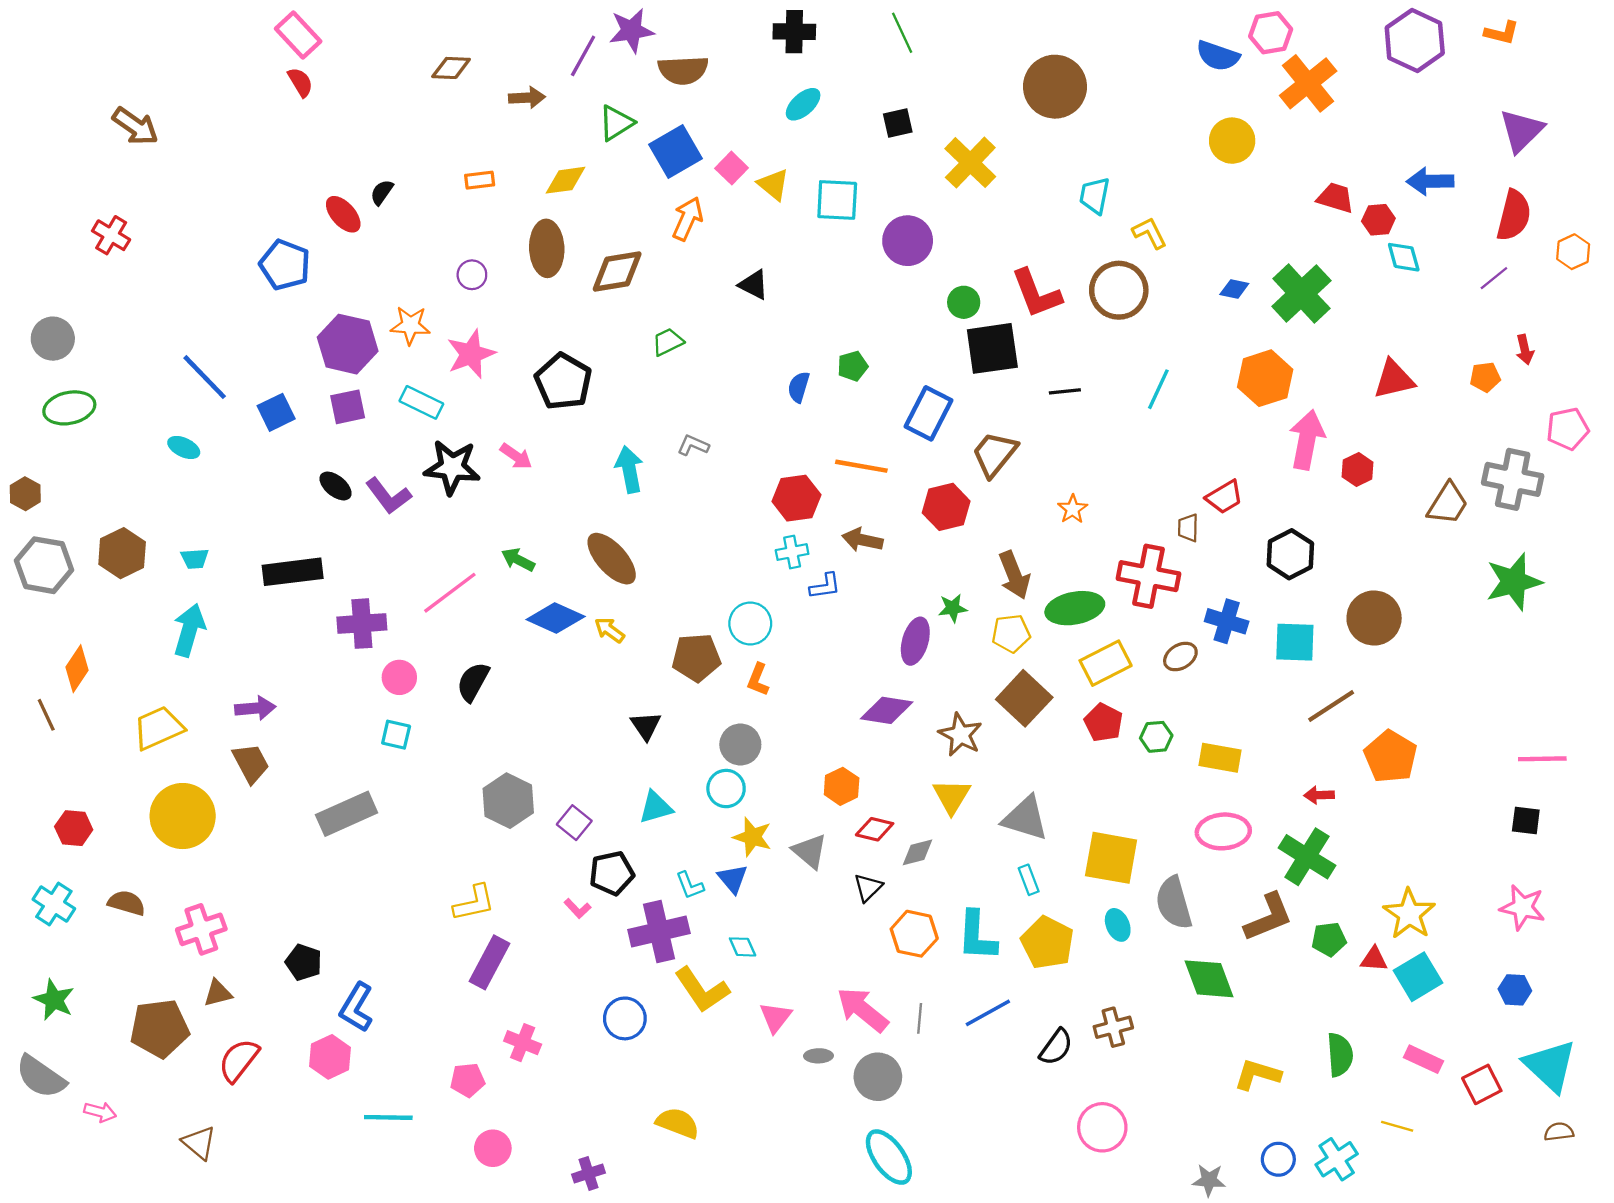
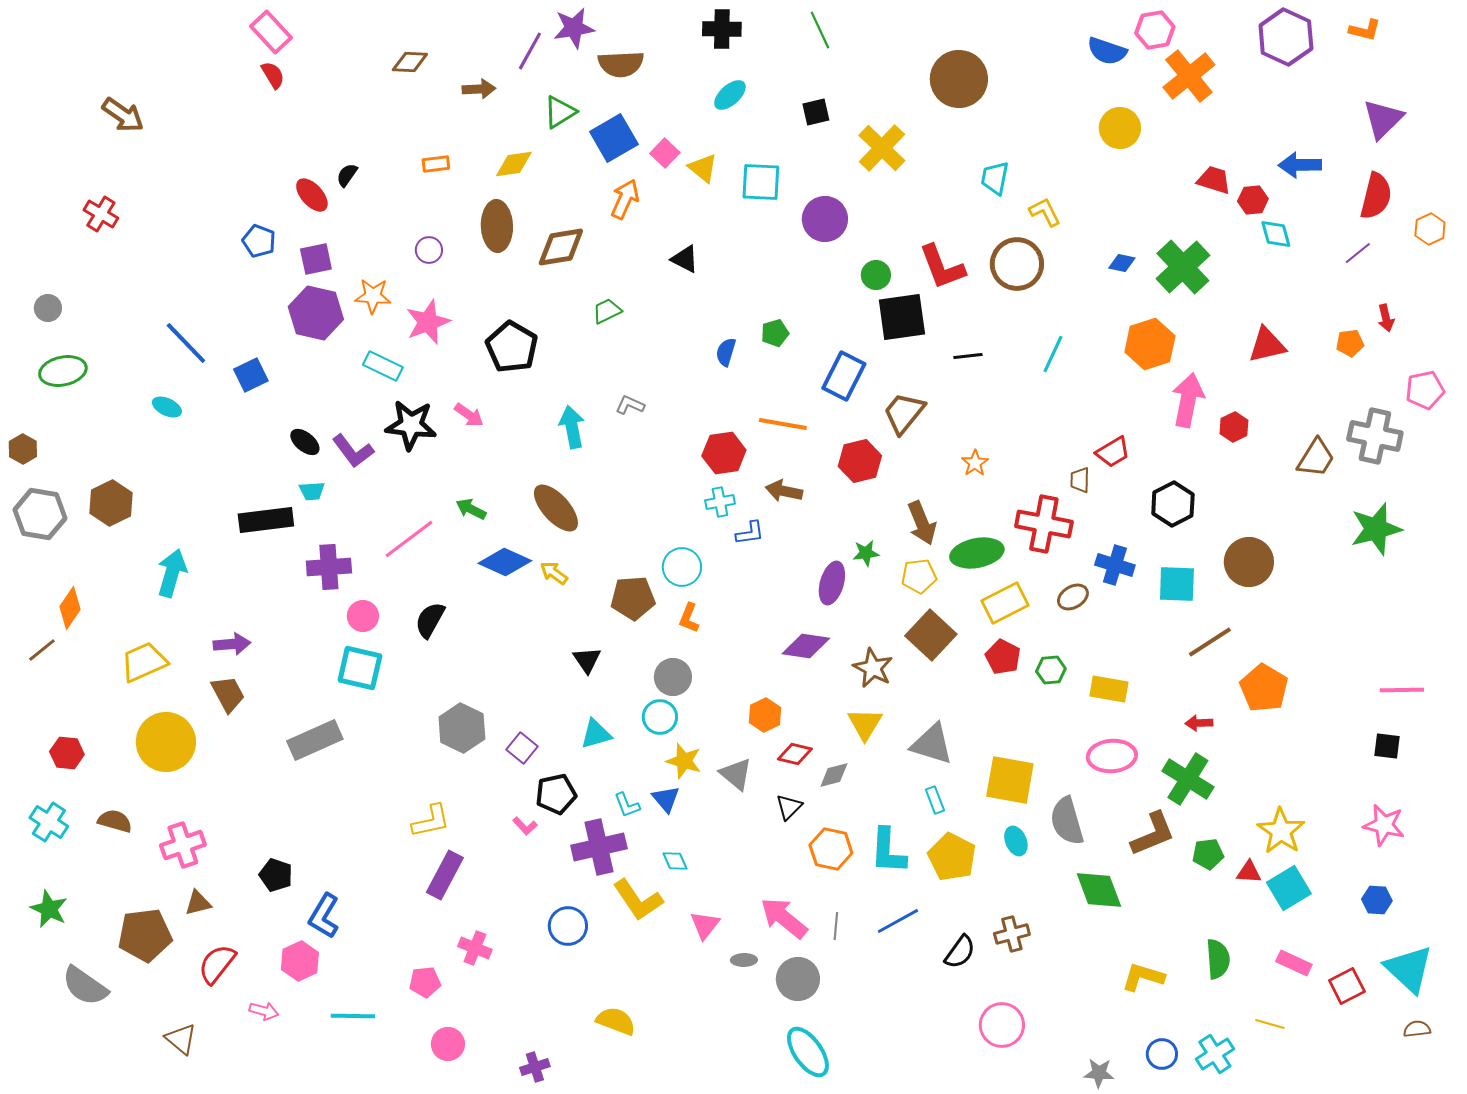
blue pentagon: (285, 265) -> (259, 241), size x0.7
gray circle: (53, 339) -> (48, 308), size x0.7
purple square: (348, 407) -> (316, 259), moved
cyan trapezoid: (195, 559) -> (312, 491), moved
brown line: (46, 715) -> (42, 650), turned 76
cyan square: (396, 735) -> (360, 668), size x1.6
gray semicircle: (41, 1077) -> (85, 986), moved
pink arrow: (100, 1112) -> (264, 1011), moved

